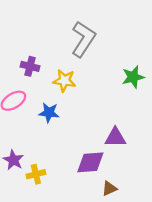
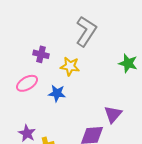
green star: (133, 77) -> (128, 63), turned 30
purple triangle: (115, 137) -> (113, 114), turned -48

